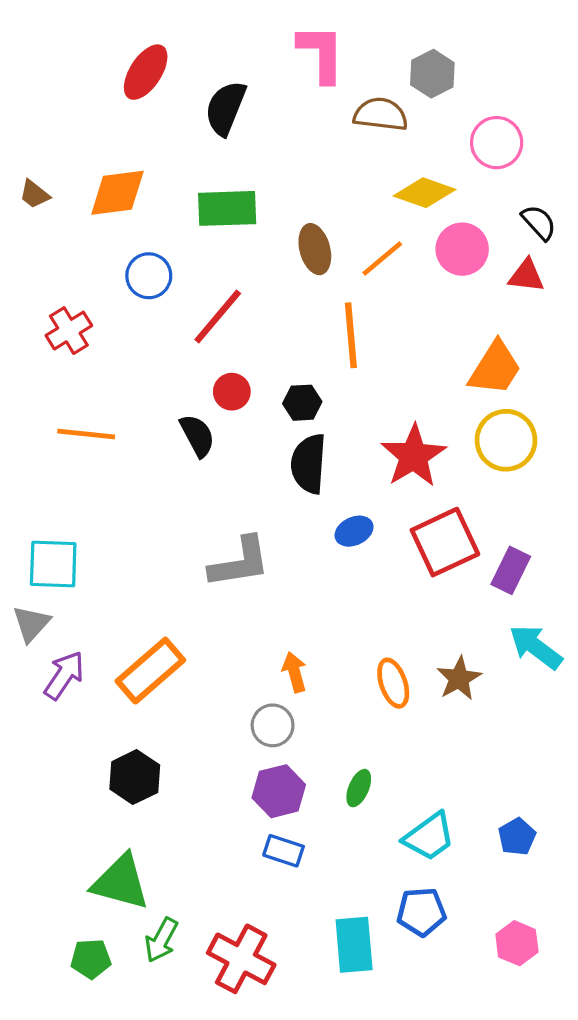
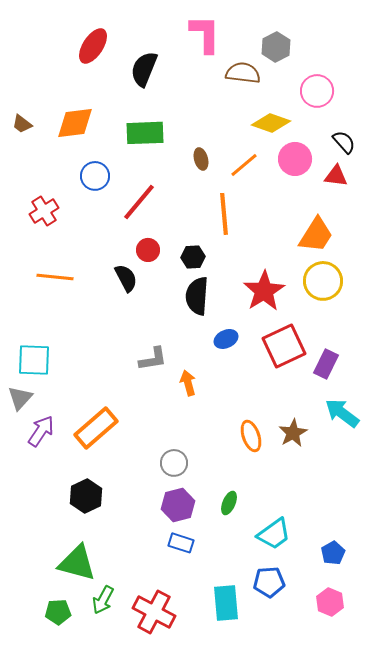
brown ellipse: (315, 249) -> (201, 159), size x0.7
gray L-shape: (240, 562) -> (153, 359), size x0.7
orange arrow: (294, 672) -> (188, 383), moved
blue pentagon: (517, 837) -> (333, 553), moved

